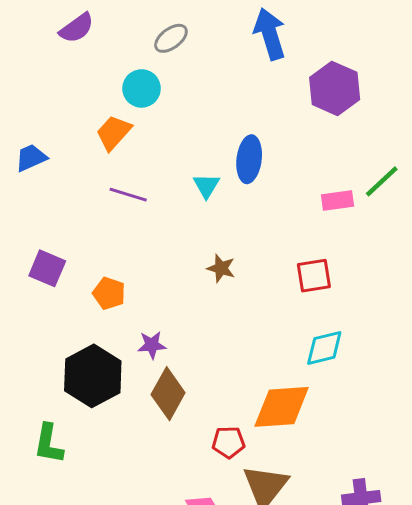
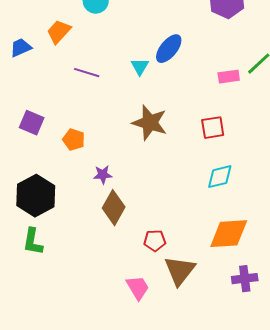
orange trapezoid: (114, 133) -> (59, 32), moved
blue ellipse: (249, 159) -> (169, 49), turned 32
brown star: (221, 268) -> (150, 123), size x1.8
black hexagon: (93, 376) -> (36, 196), moved
orange diamond: (282, 407) -> (229, 234), moved

